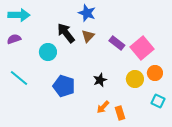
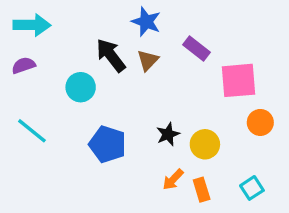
purple rectangle: (117, 43) -> (196, 49), moved
pink square: (142, 48) -> (238, 80), turned 35
yellow circle: (135, 79) -> (205, 144), moved
cyan square: (158, 101) -> (252, 188), moved, turned 32

